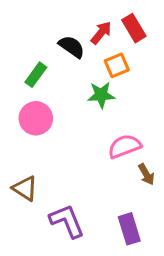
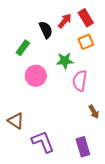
black semicircle: (72, 47) -> (46, 30), turned 30
orange square: (117, 65) -> (86, 42), moved
pink circle: (36, 118) -> (36, 76), moved
pink semicircle: (125, 146) -> (80, 81), moved, turned -60

